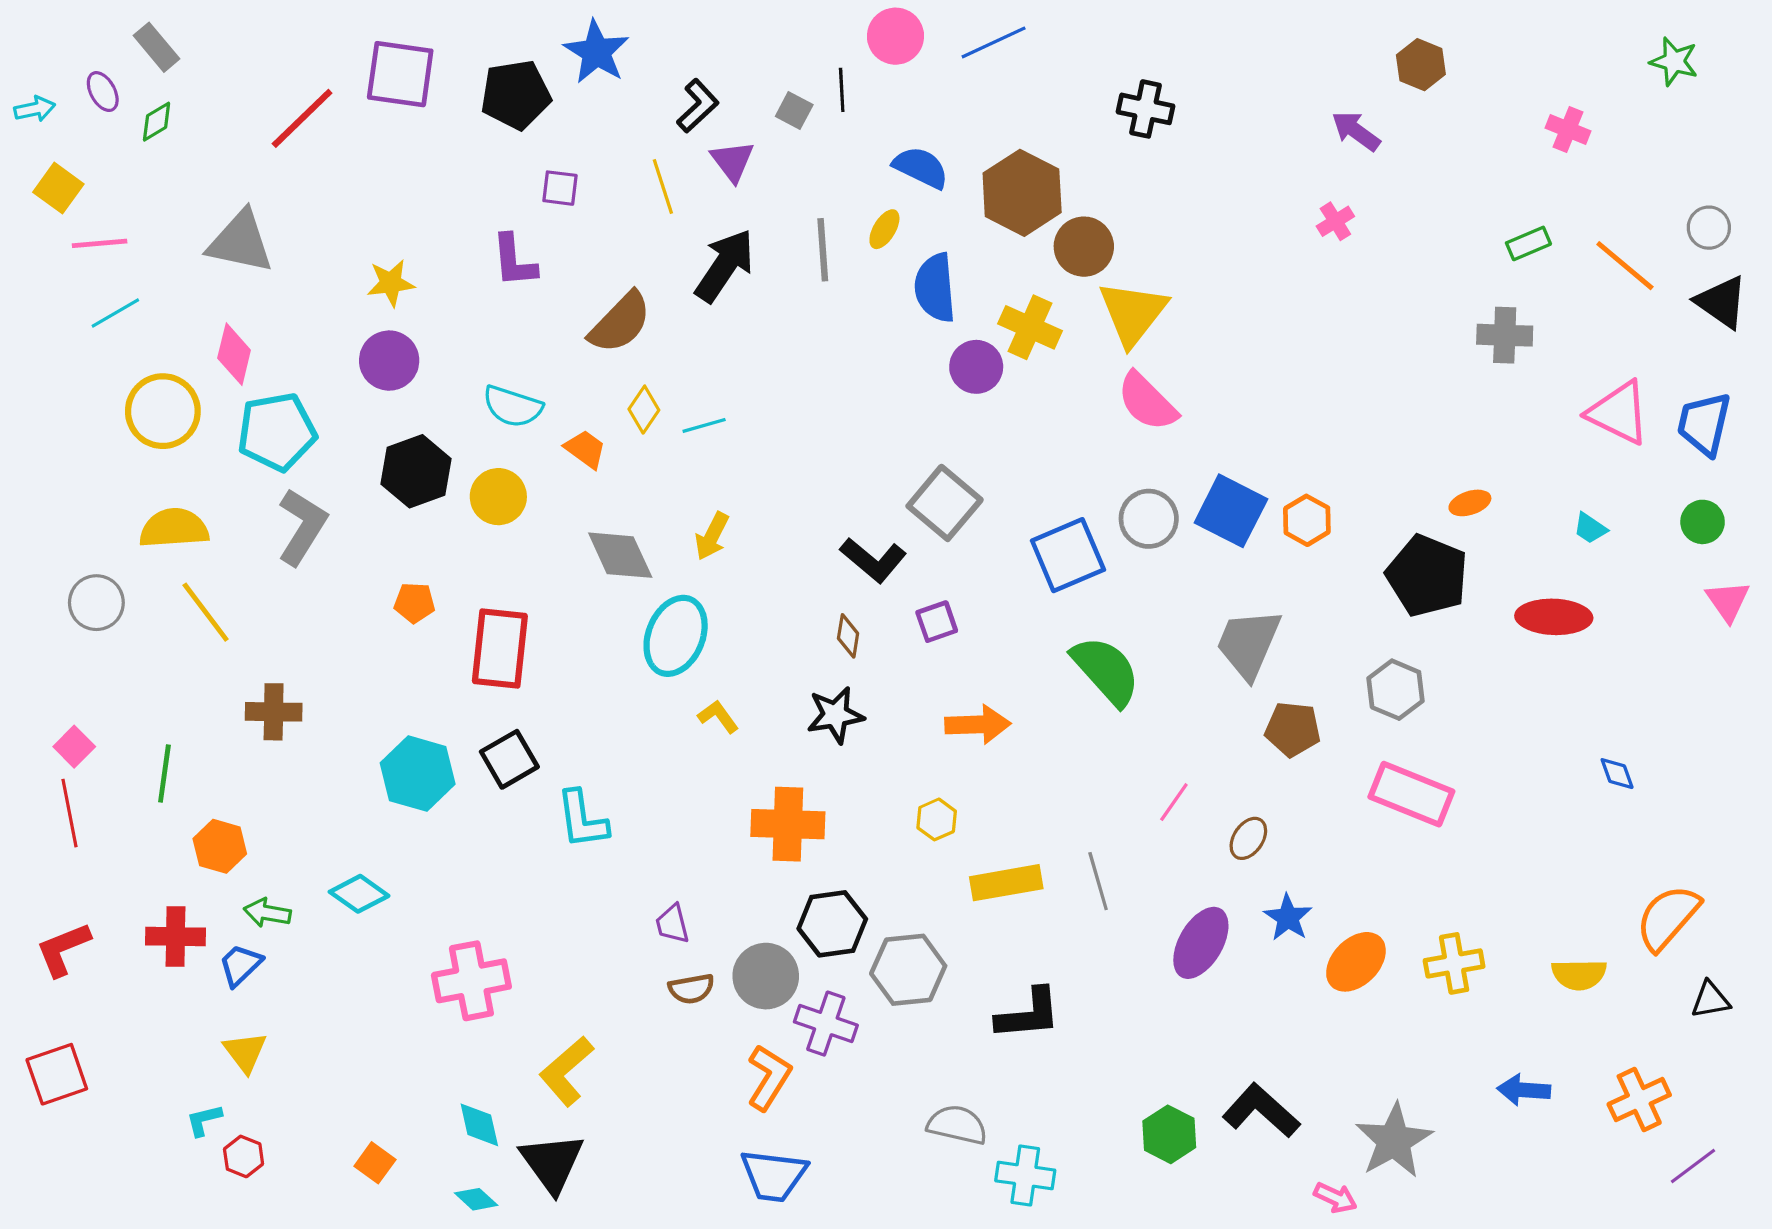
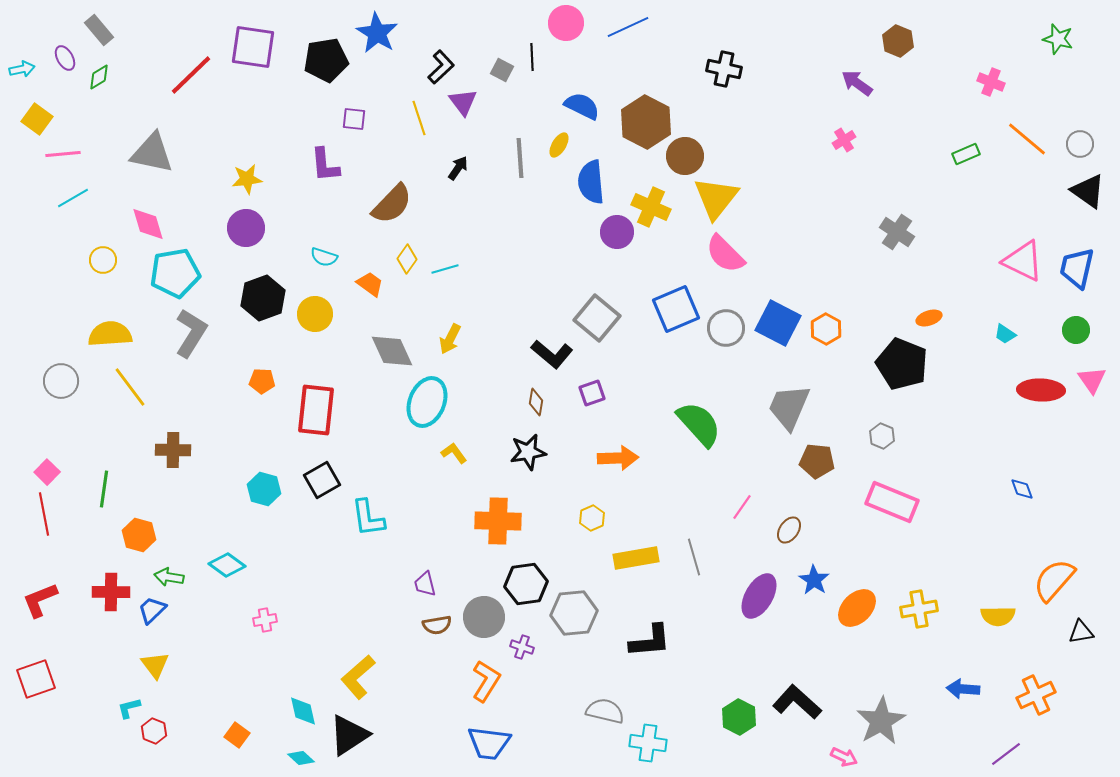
black arrow: (725, 266) -> (458, 168), size x0.5
orange line: (1625, 266) -> (1027, 139), moved
gray cross: (1505, 335) -> (897, 232), moved, turned 32
pink diamond: (234, 354) -> (148, 224), turned -30
cyan semicircle: (513, 406) -> (324, 257), size x0.7
yellow circle: (163, 411) -> (103, 260), size x0.6
blue square: (1068, 555) -> (676, 309), moved
red ellipse: (1554, 617) -> (1041, 390), moved
gray hexagon: (1396, 690) -> (882, 436), size x0.7
cyan hexagon: (418, 774) -> (264, 489), size x0.7
pink cross: (471, 981) -> (265, 620), moved, size x0.5
purple cross: (826, 1024) -> (522, 647), size x0.6
black triangle: (552, 1163) -> (349, 735), turned 33
purple line: (1693, 1166) -> (1006, 754), moved

